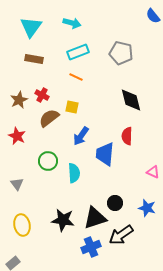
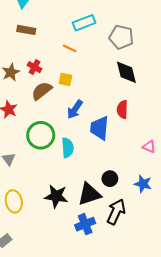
cyan rectangle: (78, 52) -> (84, 23), moved
gray pentagon: (121, 53) -> (121, 37), moved
green circle: (48, 161) -> (41, 135), size x1.4
black arrow: (121, 235) -> (116, 212), turned 150

